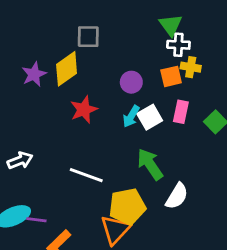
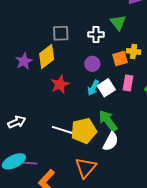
white cross: (178, 45) -> (96, 34), moved
white semicircle: (177, 196) -> (111, 142), moved
yellow pentagon: (127, 206) -> (84, 131), moved

